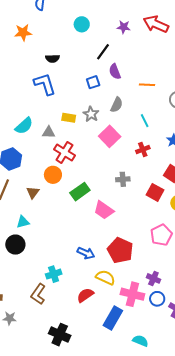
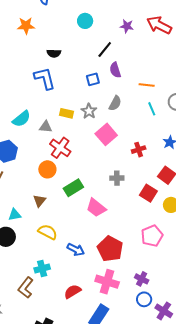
cyan line: (145, 121) -> (152, 109), moved
brown triangle: (33, 193) -> (39, 201), moved
yellow semicircle: (105, 277) -> (48, 232), moved
pink cross: (132, 294) -> (107, 282), moved

